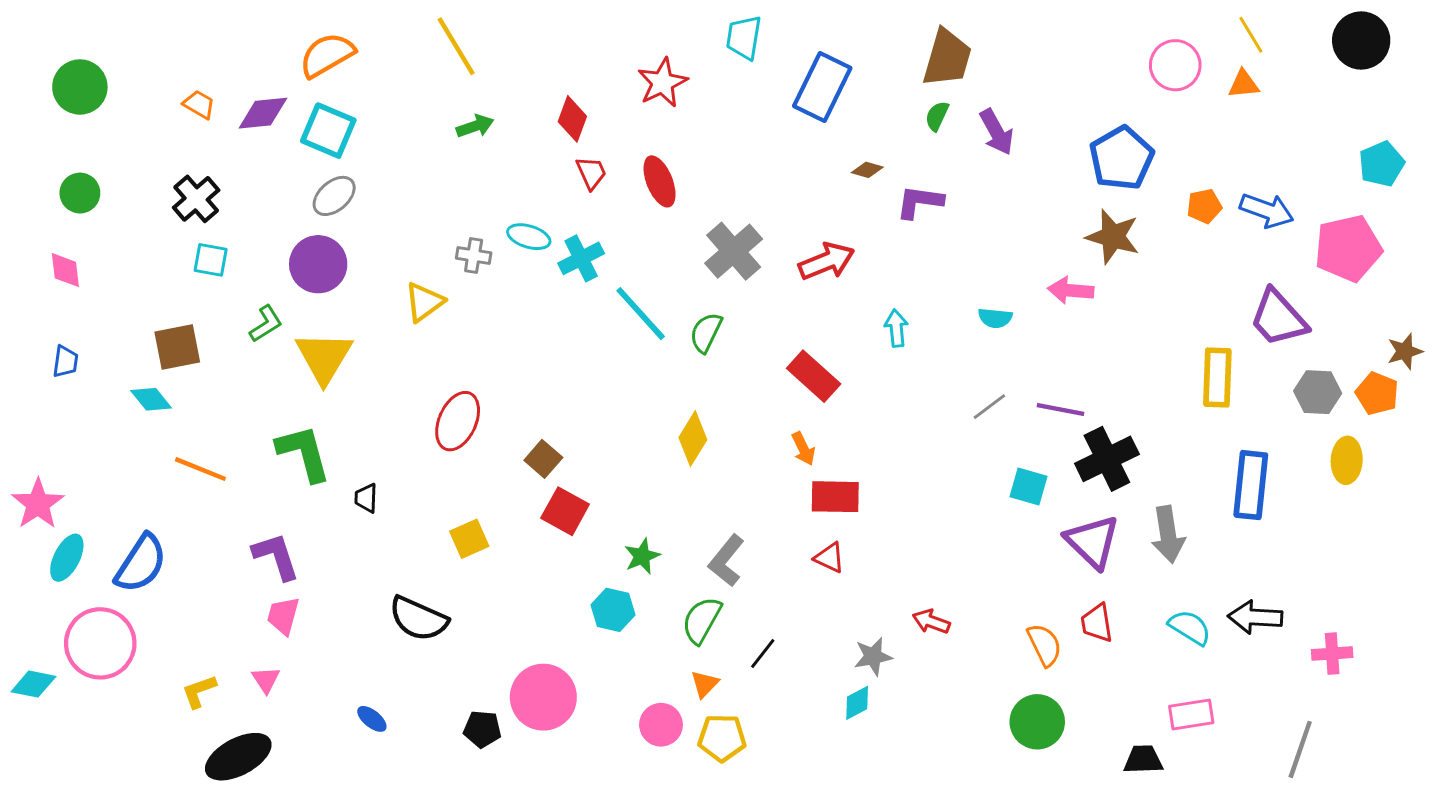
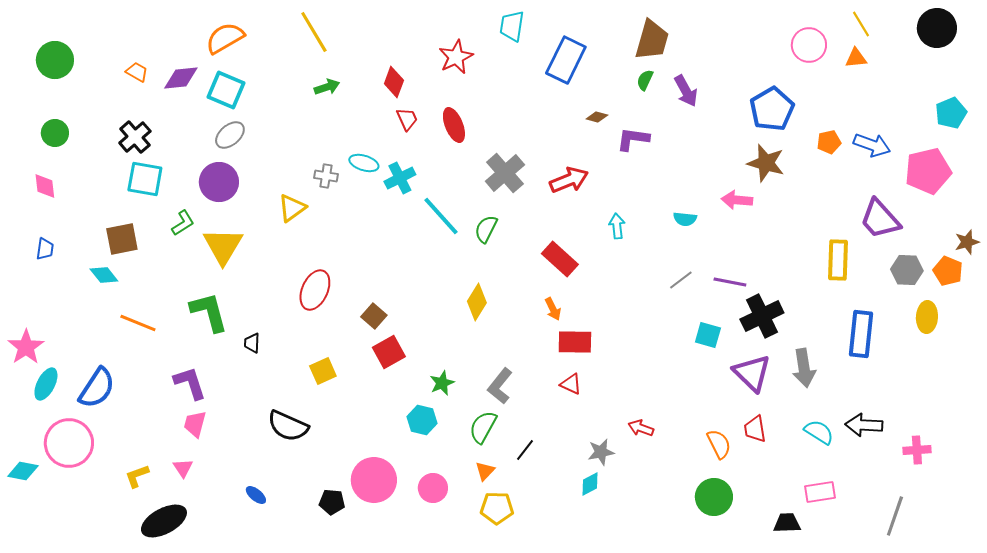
cyan square: (211, 260) -> (145, 179), size x1.5
red square: (565, 511) -> (389, 352), turned 32
pink circle: (661, 725) -> (433, 488), moved

